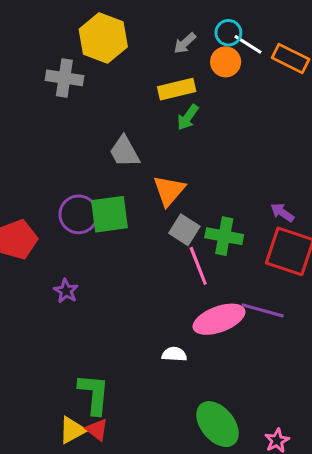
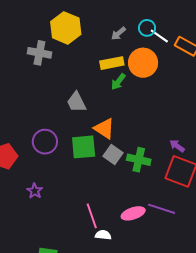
orange circle: (226, 62) -> (143, 63), moved, size x1.5
orange triangle: (169, 191) -> (104, 129), turned -40
green square: (109, 214) -> (84, 147), moved
pink line: (198, 266) -> (92, 216), moved
pink ellipse: (219, 319) -> (133, 213), size x0.7

